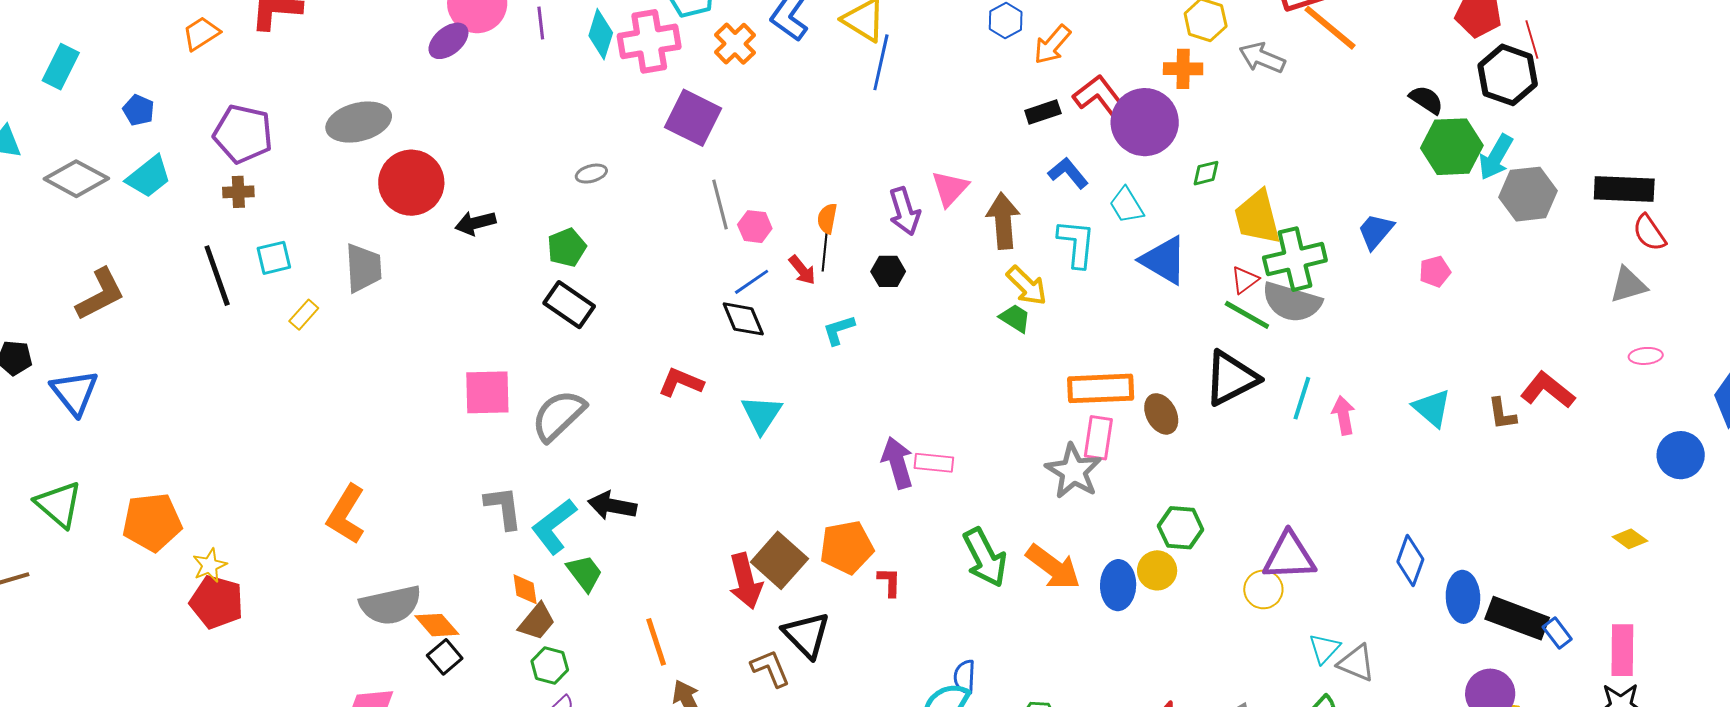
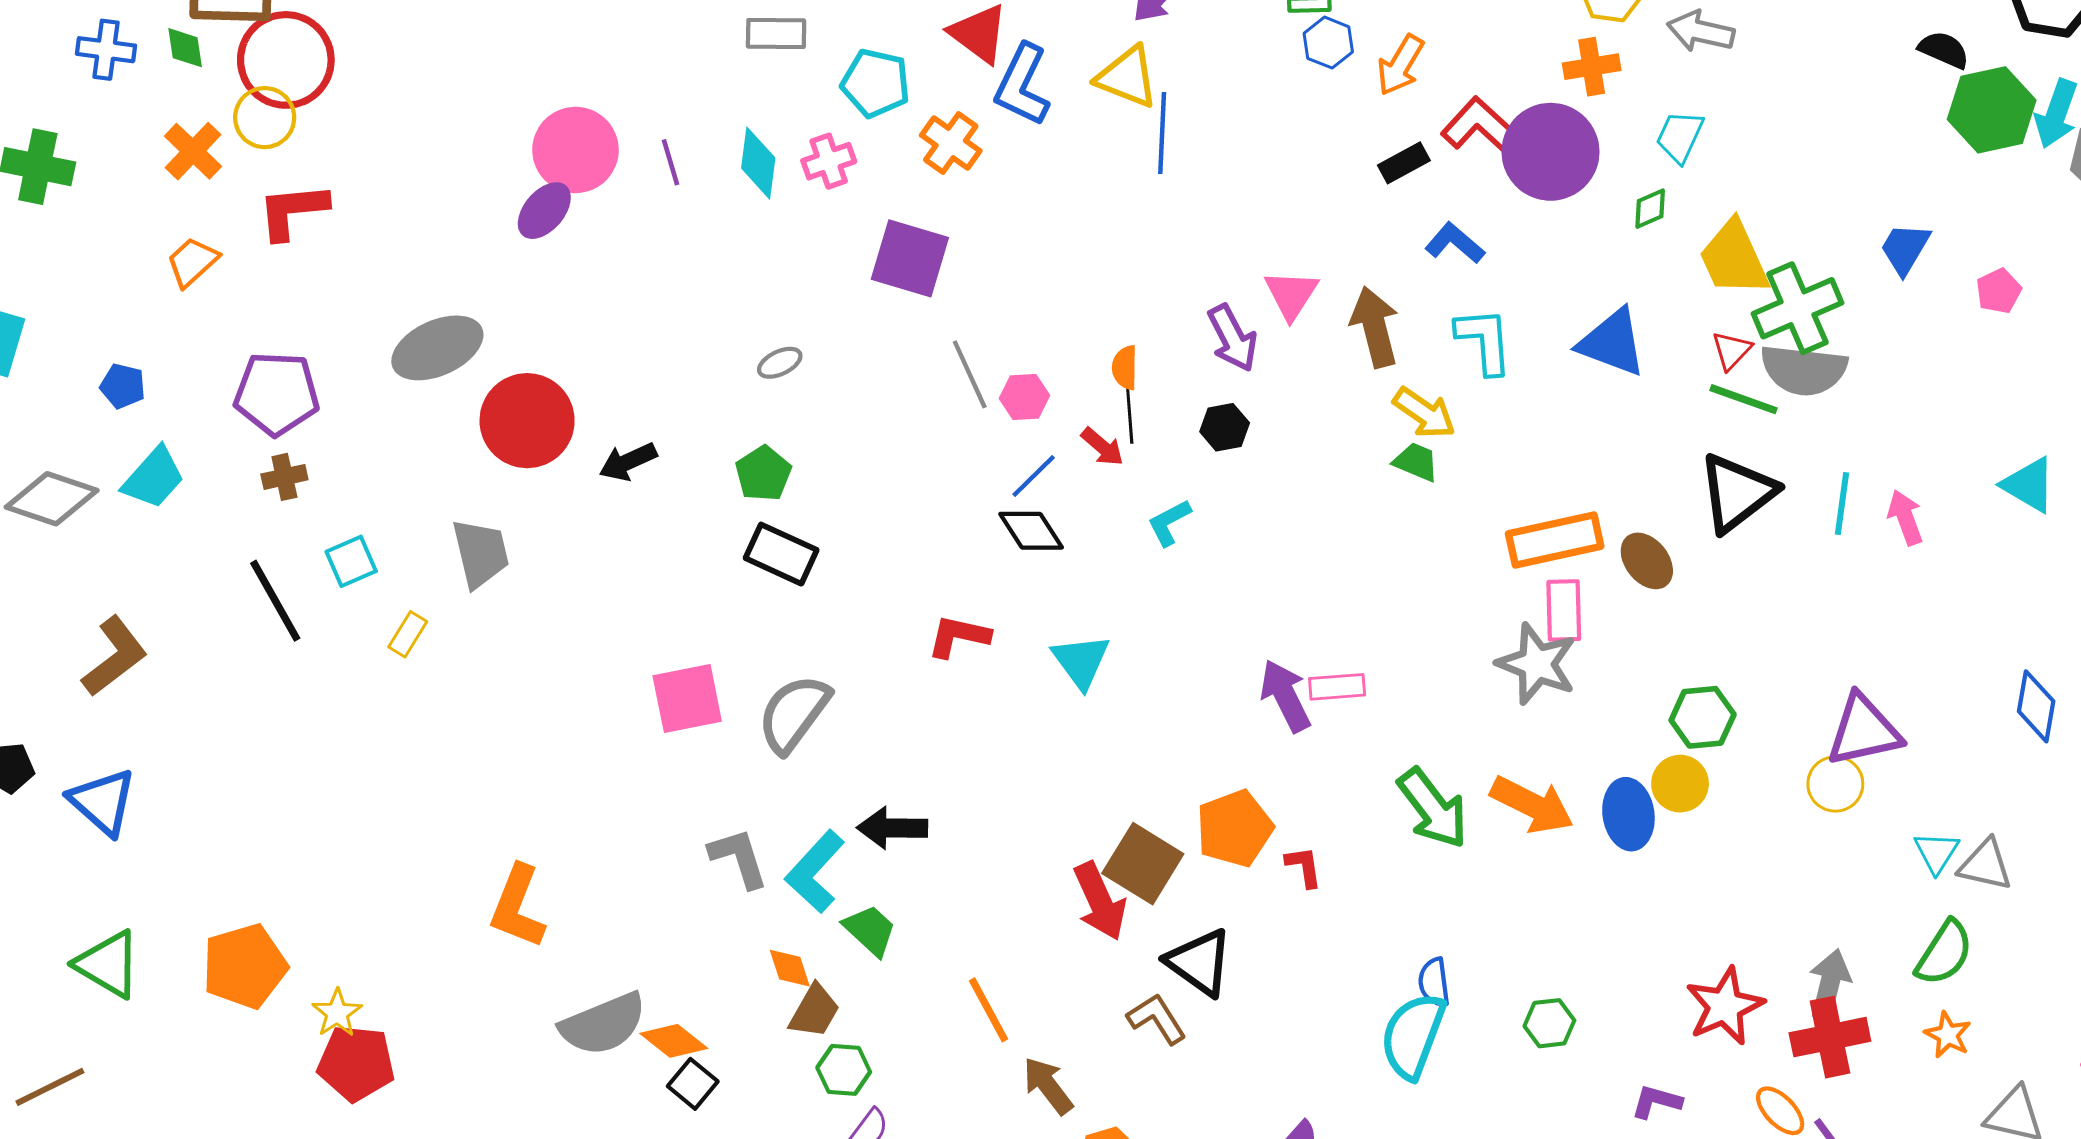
pink cross: (649, 41) -> (829, 161), size x0.6
cyan trapezoid: (1127, 205) -> (1680, 136), moved, turned 66

